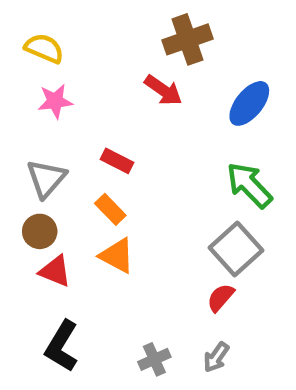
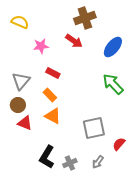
pink star: (55, 101) -> (41, 46), moved
gray square: (236, 249) -> (94, 128), moved, turned 30
red semicircle: (221, 298) -> (119, 144), moved
black L-shape: (62, 346) -> (47, 157), moved

